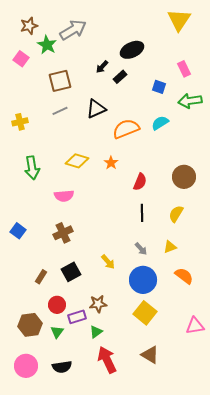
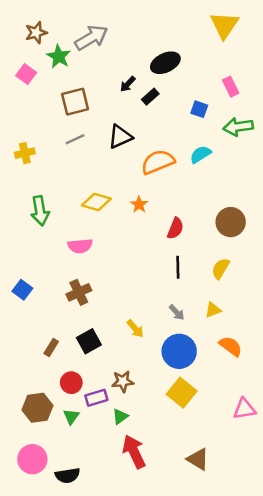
brown triangle: (150, 355) -> (198, 459), moved
black semicircle: (62, 367) -> (68, 475), moved

